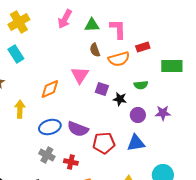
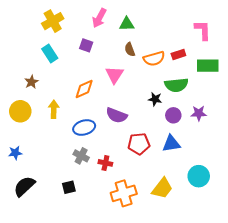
pink L-shape: (118, 29) -> (203, 30), moved
red rectangle: (143, 47) -> (178, 55), moved
green semicircle: (141, 85) -> (176, 85), size x1.6
purple square: (102, 89) -> (86, 45), moved
purple semicircle: (78, 129) -> (117, 115), moved

